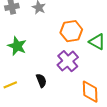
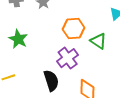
black semicircle: (41, 81) -> (51, 81), moved, size x1.5

